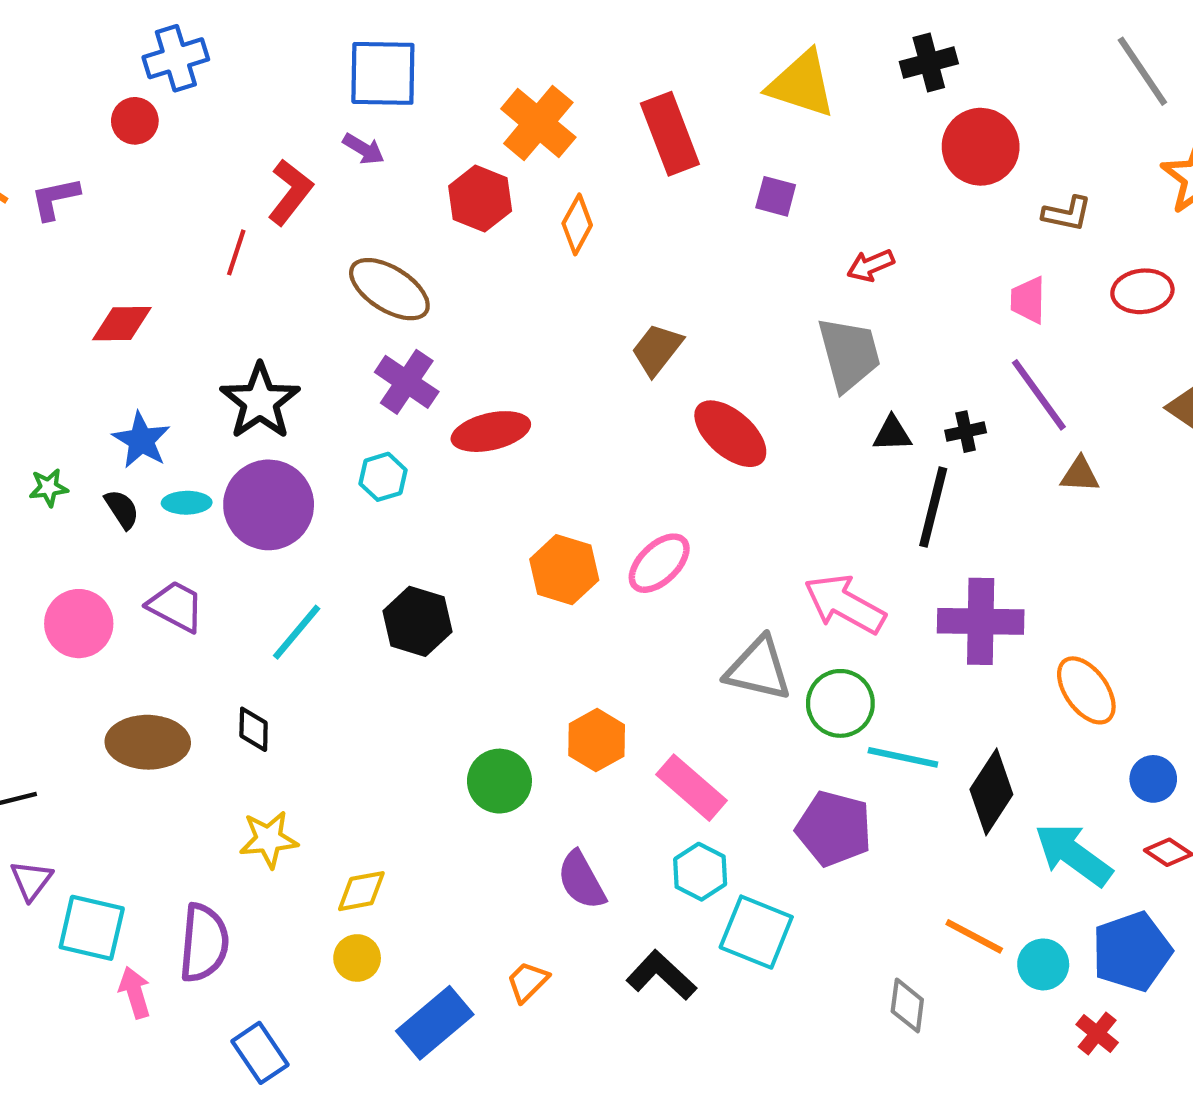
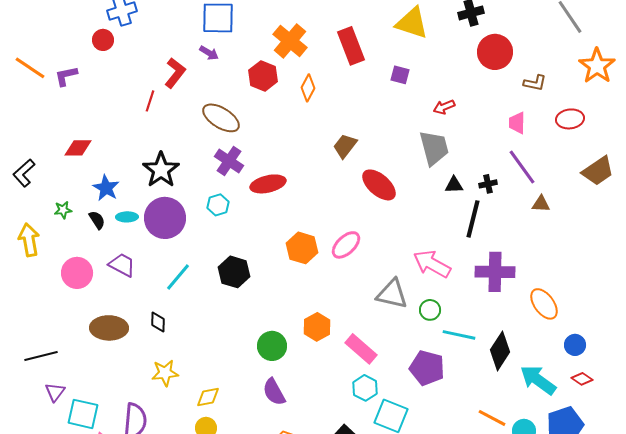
red diamond: (122, 324) -> (78, 148), moved
green circle: (840, 703) -> (430, 310), size x0.7
purple semicircle: (581, 880) -> (274, 392), moved

